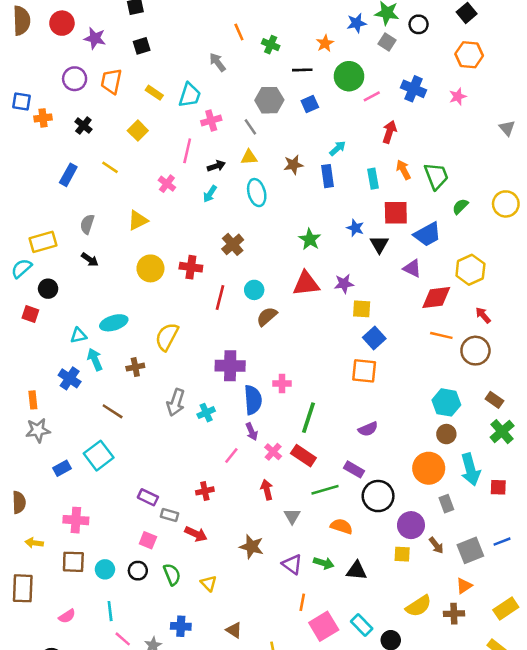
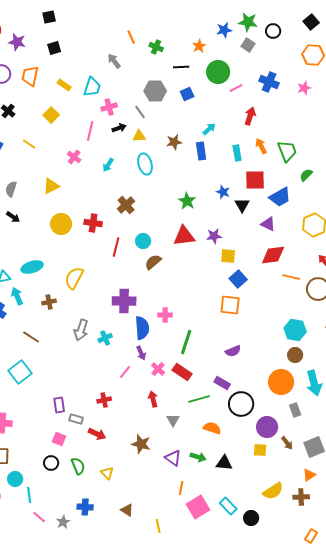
black arrow: (216, 166) -> (119, 128), moved
red diamond: (436, 297) -> (273, 255), moved
purple rectangle: (148, 497) -> (59, 405), turned 56
cyan circle: (105, 569) -> (15, 479), moved

